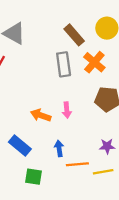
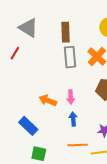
brown rectangle: (74, 35) -> (65, 32), moved, turned 36
blue arrow: (59, 148) -> (73, 119), moved

